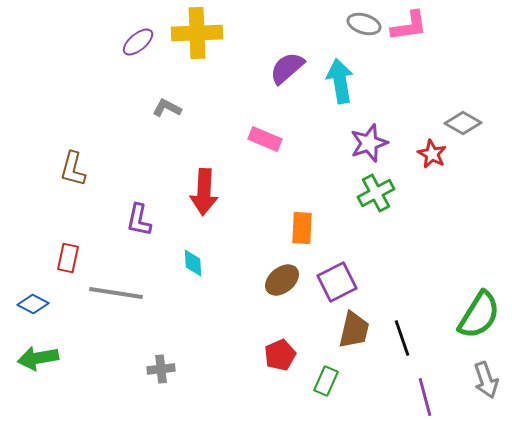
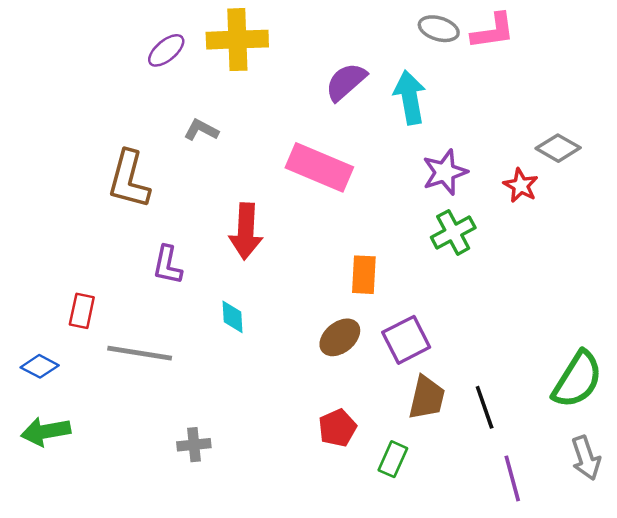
pink rectangle: (265, 139) -> (319, 167), size x1.6
brown L-shape: (73, 169) -> (129, 179), moved, size x1.4

